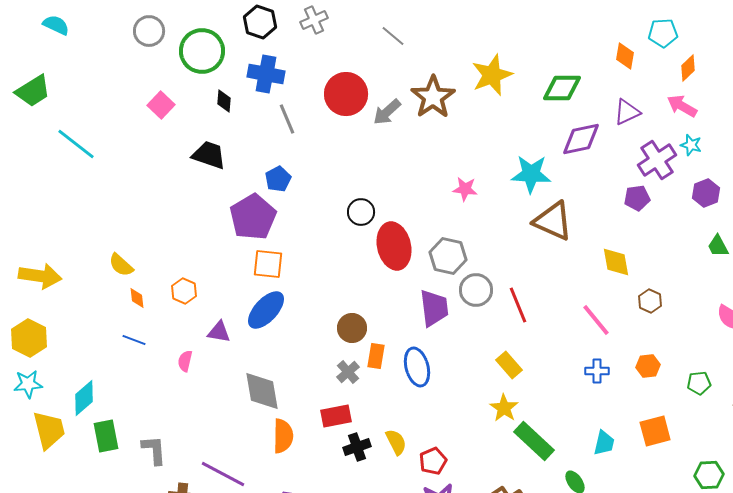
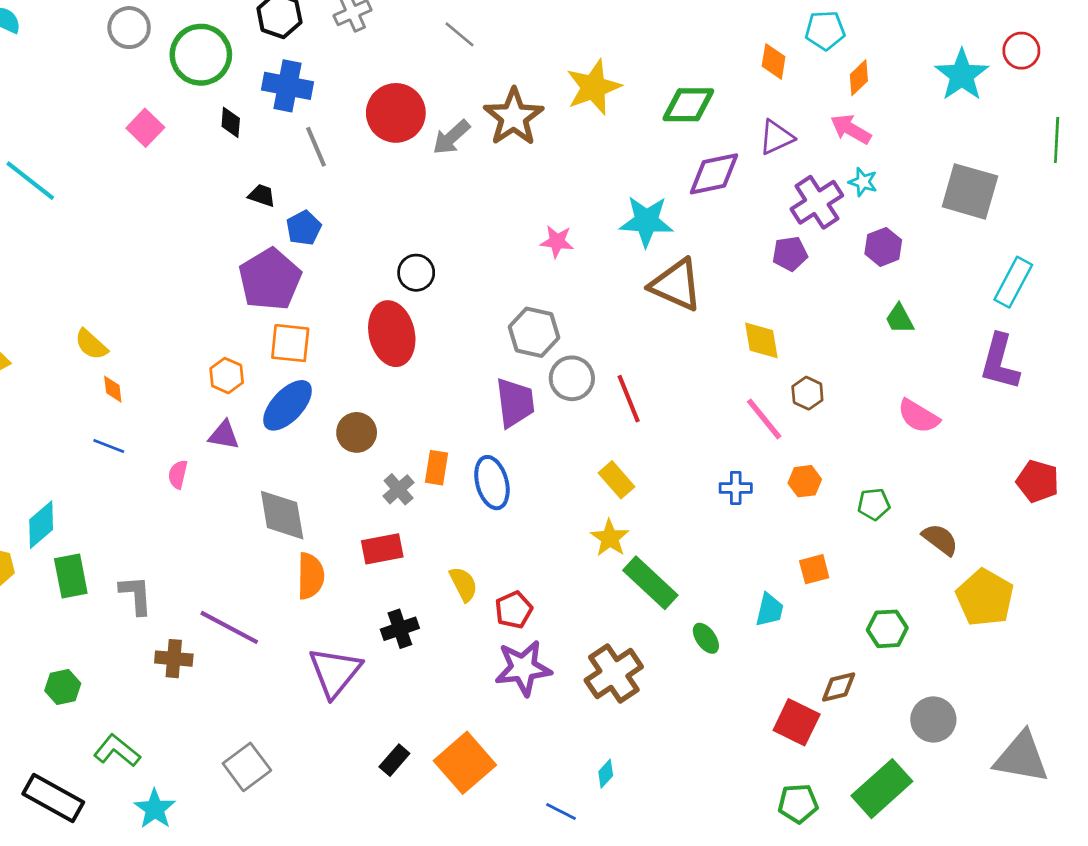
black trapezoid: (209, 155) -> (262, 196), moved, size x0.6
red ellipse: (394, 246) -> (392, 334), moved
orange hexagon: (184, 291) -> (227, 376), moved
pink line: (596, 320) -> (764, 419), moved
brown circle: (352, 328) -> (357, 432), moved
orange square: (655, 431) -> (814, 569), size x0.7
cyan trapezoid: (604, 443) -> (770, 610), moved
black cross: (357, 447) -> (400, 629), moved

